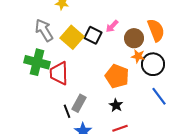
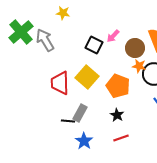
yellow square: (72, 37) -> (87, 77), moved
green cross: (37, 62) -> (21, 32), moved, turned 35
black line: (67, 111) -> (68, 121), turned -64

